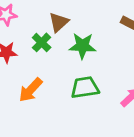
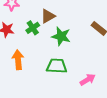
orange arrow: (31, 90) -> (18, 60), turned 120

